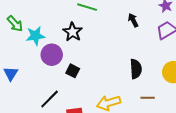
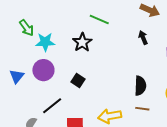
purple circle: (52, 55) -> (43, 70), moved
brown line: (148, 98) -> (142, 109), moved

